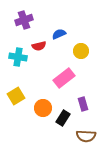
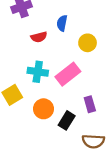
blue semicircle: (59, 34) -> (62, 23), turned -56
cyan cross: (18, 57) -> (38, 72), moved

